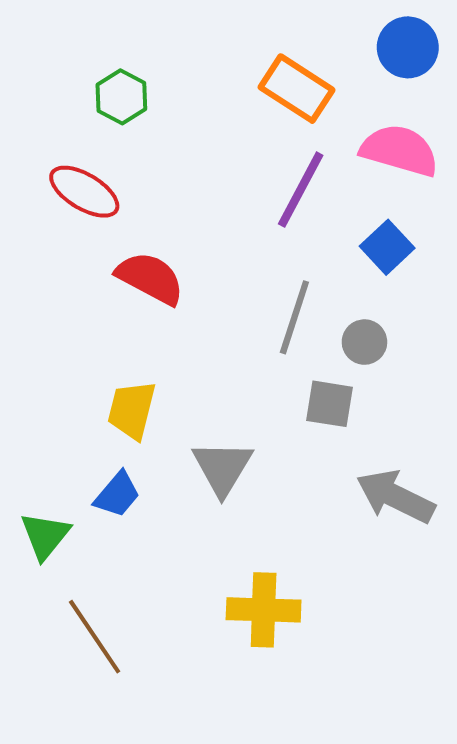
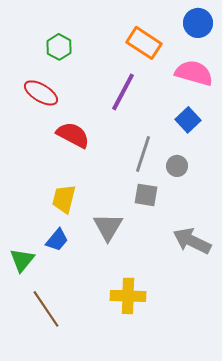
purple line: (301, 190) -> (123, 92), moved
gray square: (329, 404) -> (146, 195), moved

